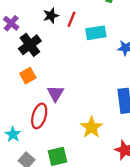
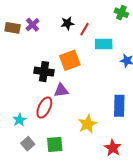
black cross: (30, 45) -> (44, 72), moved, turned 36
orange square: (28, 76) -> (70, 60), moved, size x1.5
purple triangle: (55, 93) -> (61, 90), turned 42

